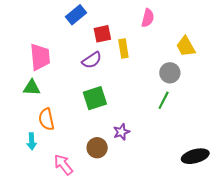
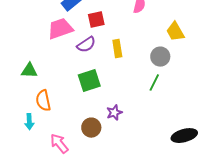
yellow rectangle: (123, 49) -> (117, 49), moved
pink trapezoid: (40, 57) -> (60, 29), moved, turned -104

